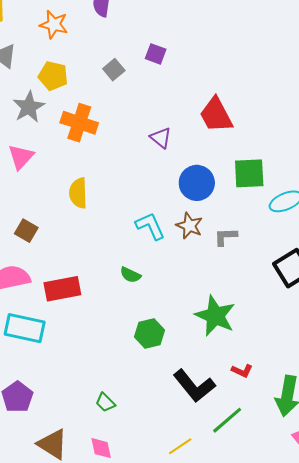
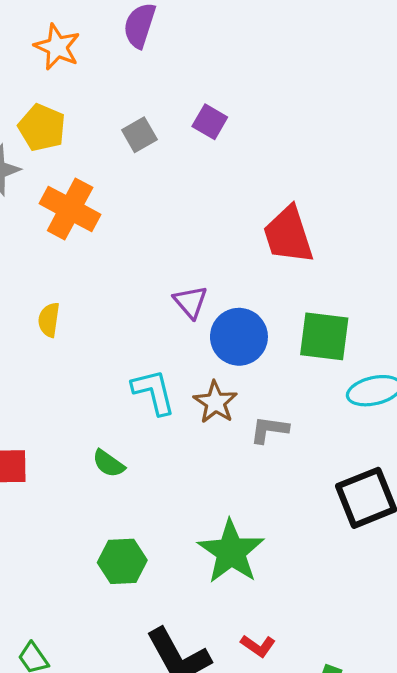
purple triangle: (161, 138) -> (191, 302), moved
yellow semicircle: (78, 193) -> (49, 320), size x0.7

